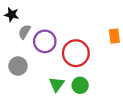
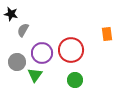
purple circle: (45, 41) -> (42, 53), moved
green triangle: (57, 84) -> (35, 75), moved

